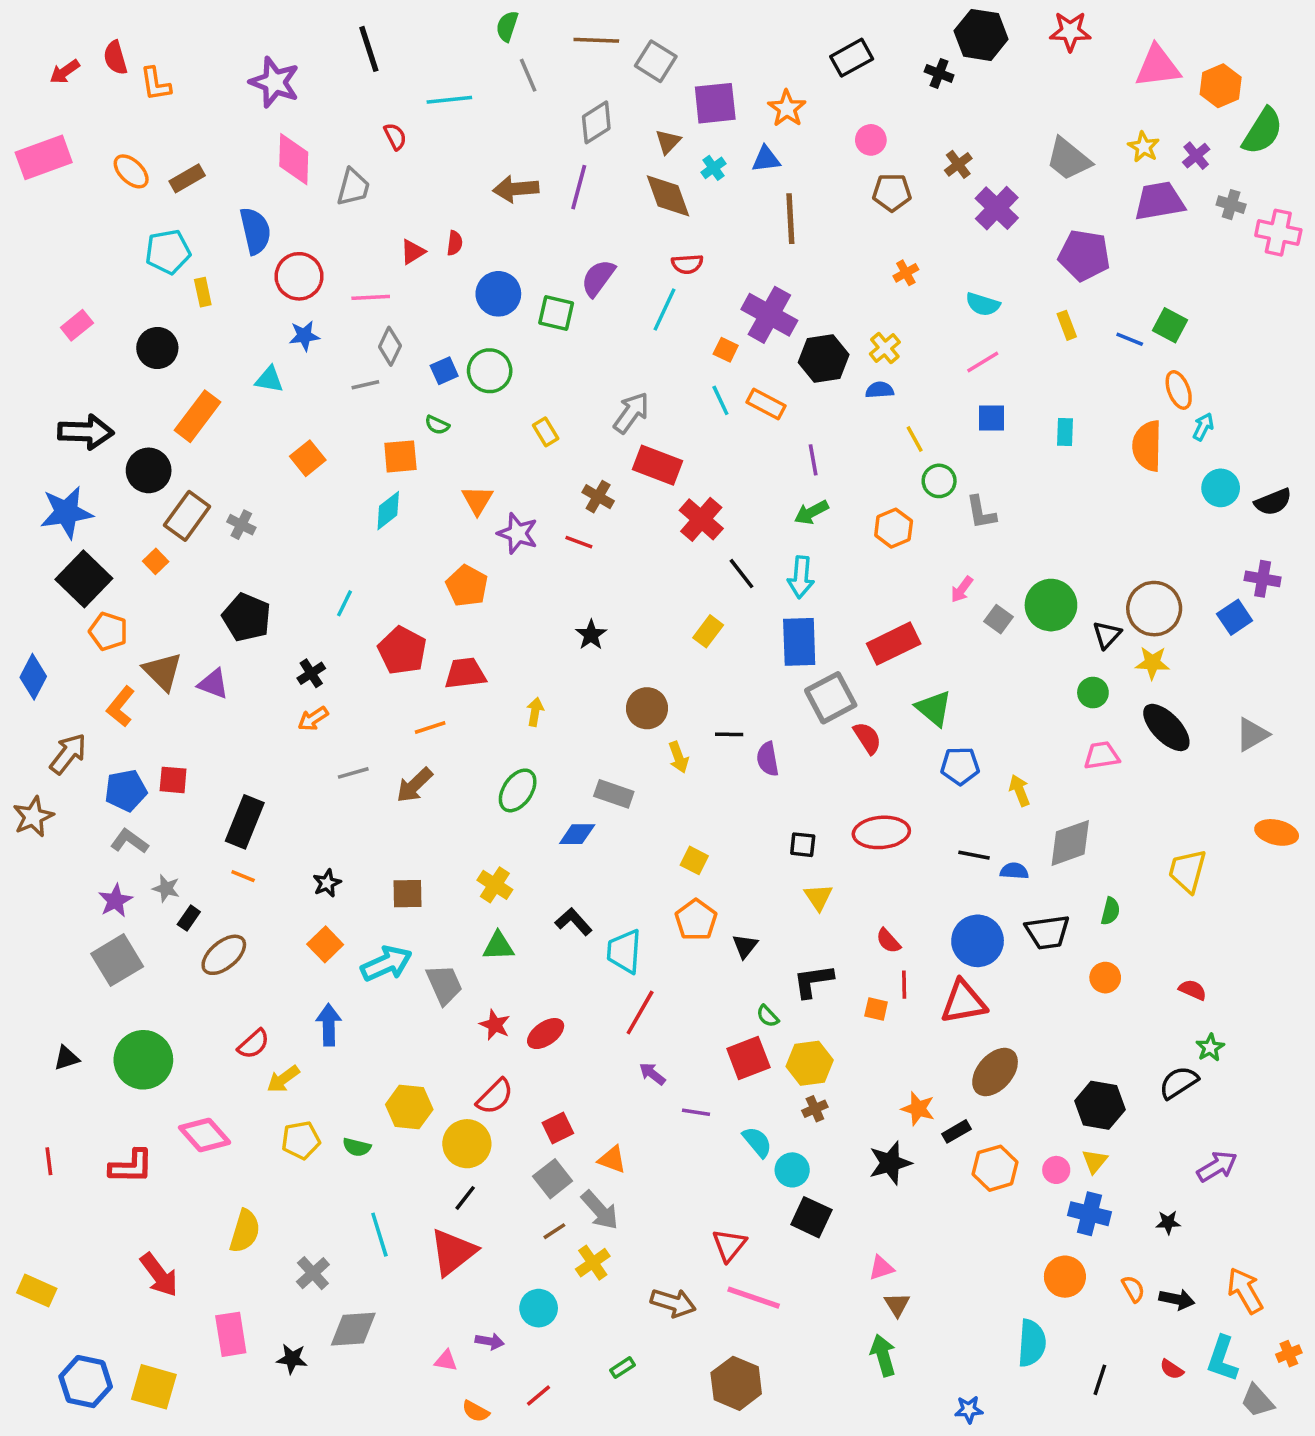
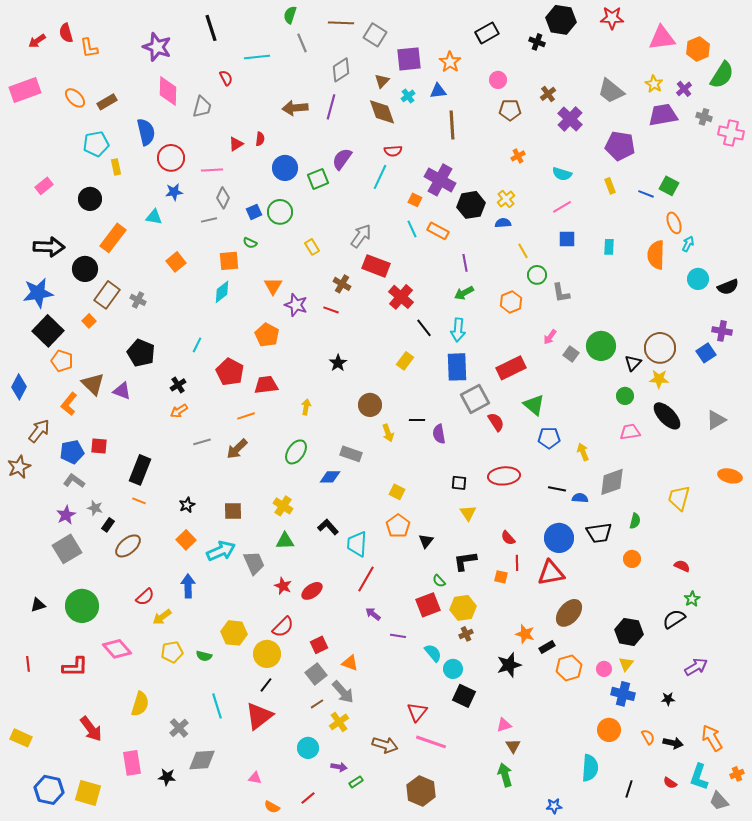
green square: (556, 313) -> (318, 179), turned -35
purple arrow: (490, 1341) -> (339, 767), moved

